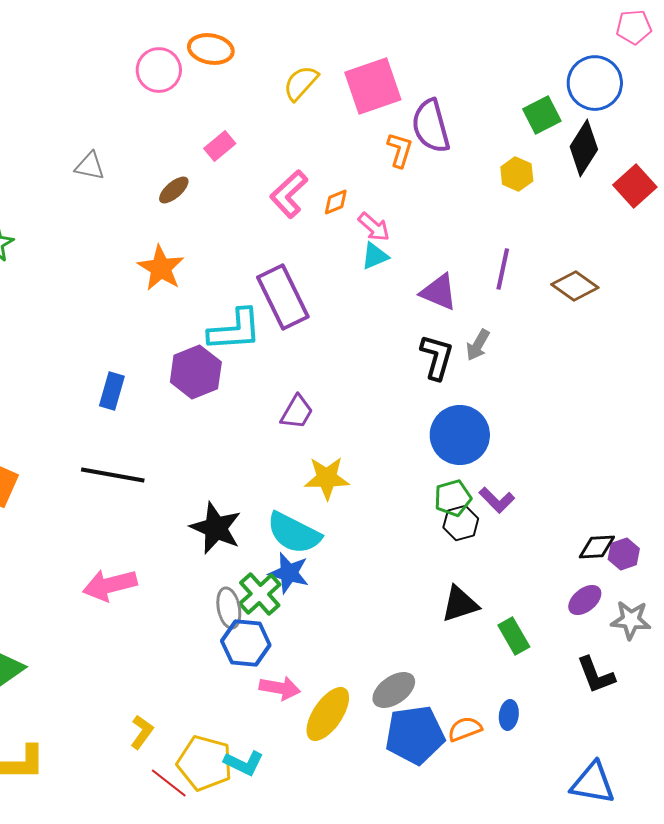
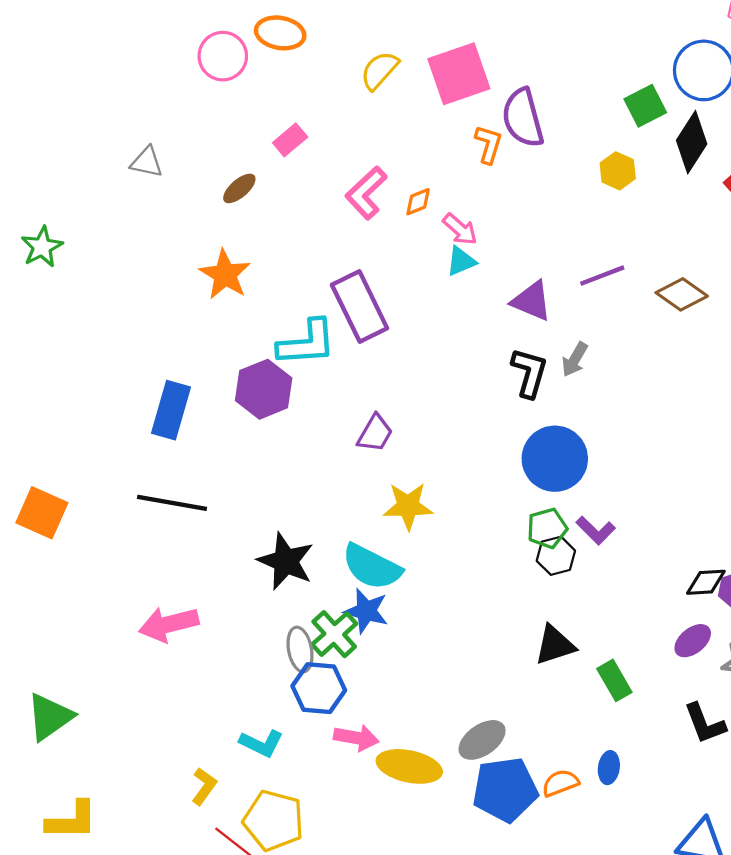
purple line: (503, 269) -> (602, 276), turned 57
blue rectangle: (112, 391) -> (171, 410), size x1.4
yellow ellipse: (328, 714) -> (409, 766), turned 68
cyan L-shape: (244, 763) -> (261, 743), moved

